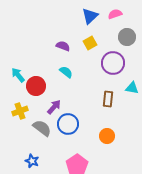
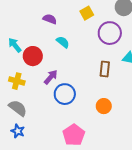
purple semicircle: (63, 46) -> (50, 19), moved
yellow cross: (20, 111) -> (17, 81), turned 35
gray semicircle: (42, 128) -> (18, 108), moved
blue star: (32, 161) -> (18, 131), moved

